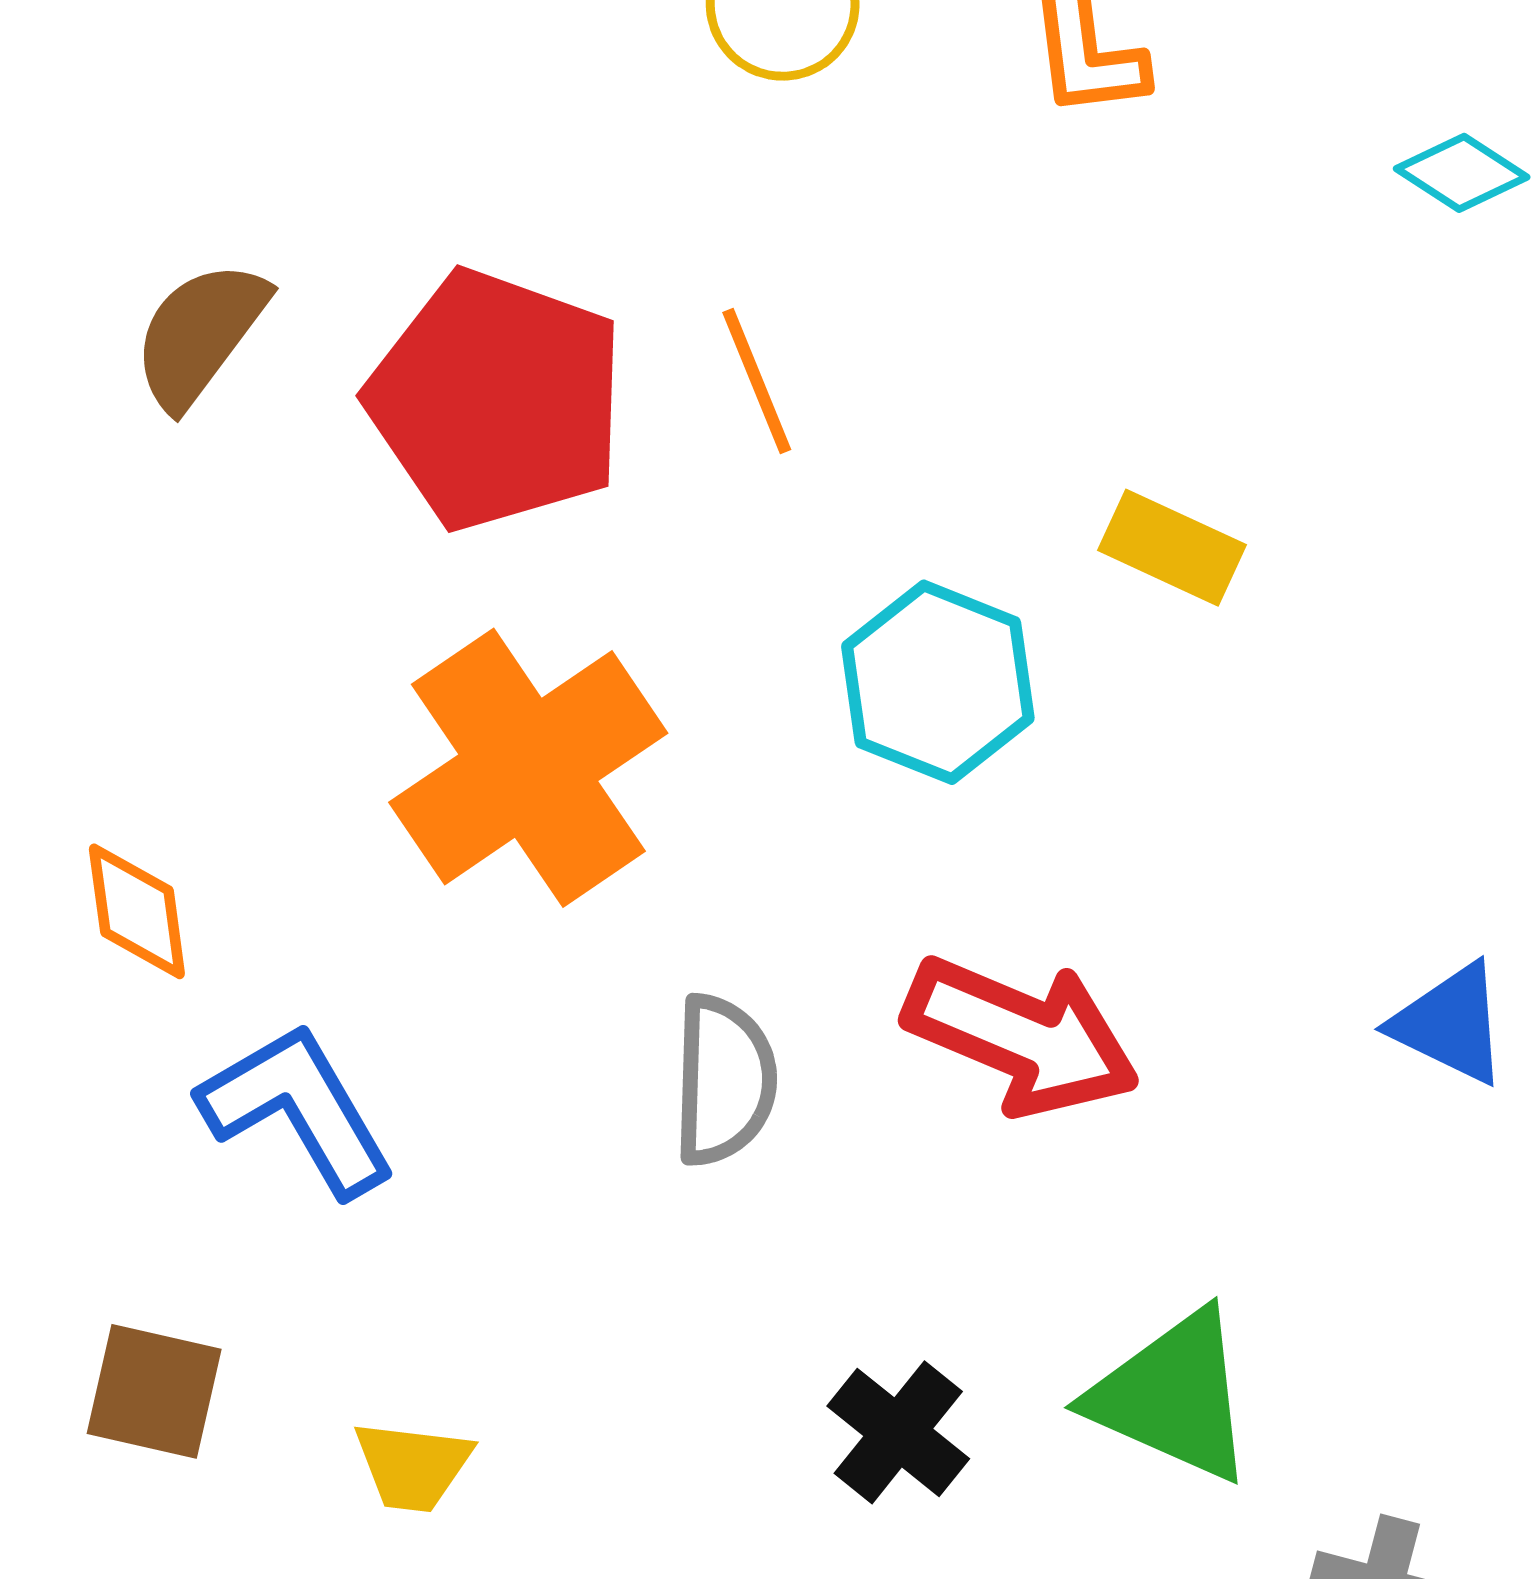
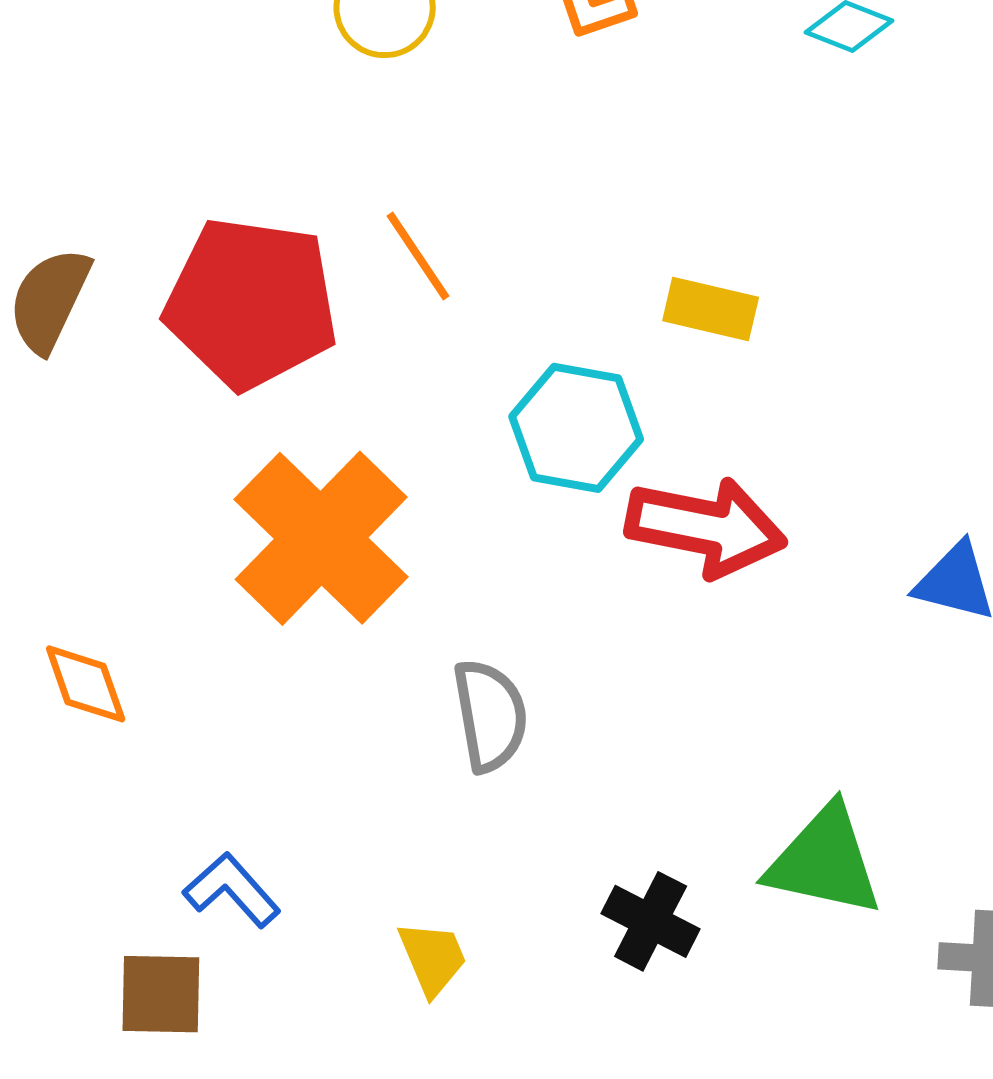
red arrow: (1022, 1036) -> (706, 527), moved
blue L-shape: (298, 1109) -> (232, 890), moved, size x0.7
yellow trapezoid: (413, 1466) -> (433, 958), moved, turned -108

